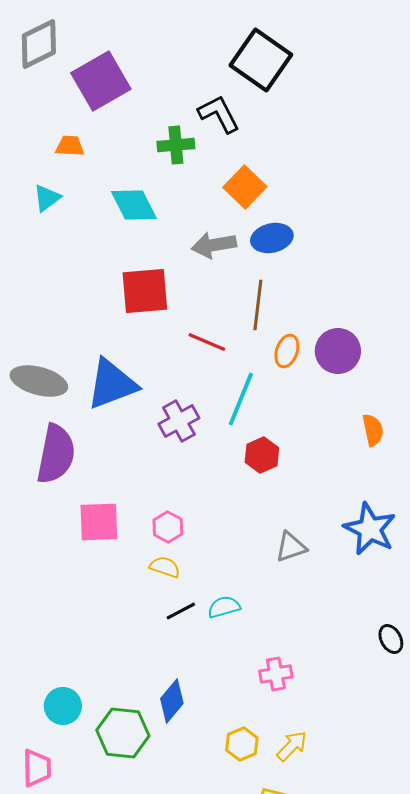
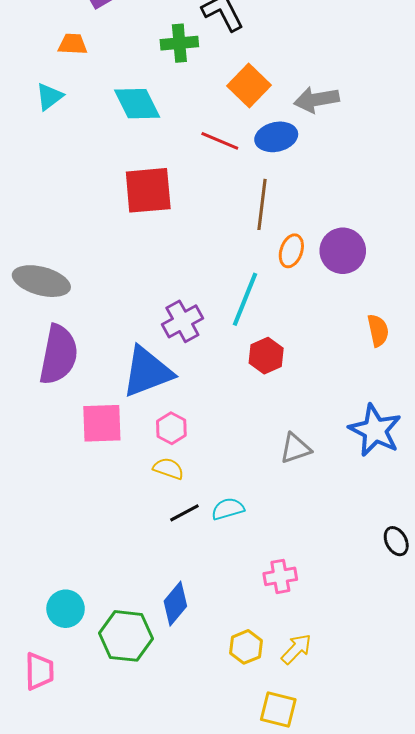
gray arrow: (214, 245) -> (317, 100), moved
red line: (207, 342) -> (220, 141), moved
blue triangle: (112, 384) -> (147, 372), moved

